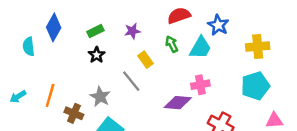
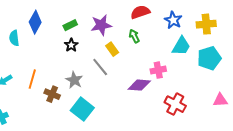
purple star: (132, 31) -> (101, 25), size x1.5
yellow cross: (258, 47) -> (206, 24), moved
cyan trapezoid: (200, 48) -> (181, 46), moved
cyan pentagon: (255, 86) -> (209, 58), moved

